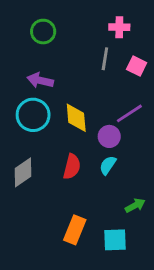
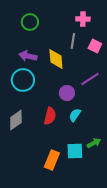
yellow diamond: (76, 118) -> (56, 59), moved
purple circle: (109, 136) -> (67, 93), moved
cyan square: (115, 240) -> (75, 151), moved

